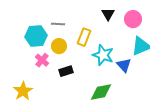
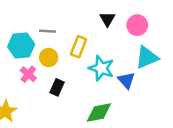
black rectangle: (66, 71) -> (57, 87), turned -48

